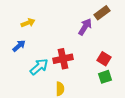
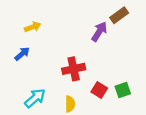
red square: (104, 59) -> (99, 90), moved
cyan arrow: (39, 67) -> (35, 98), moved

